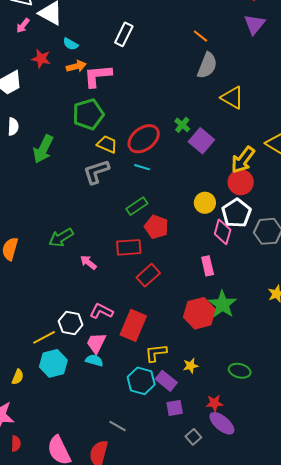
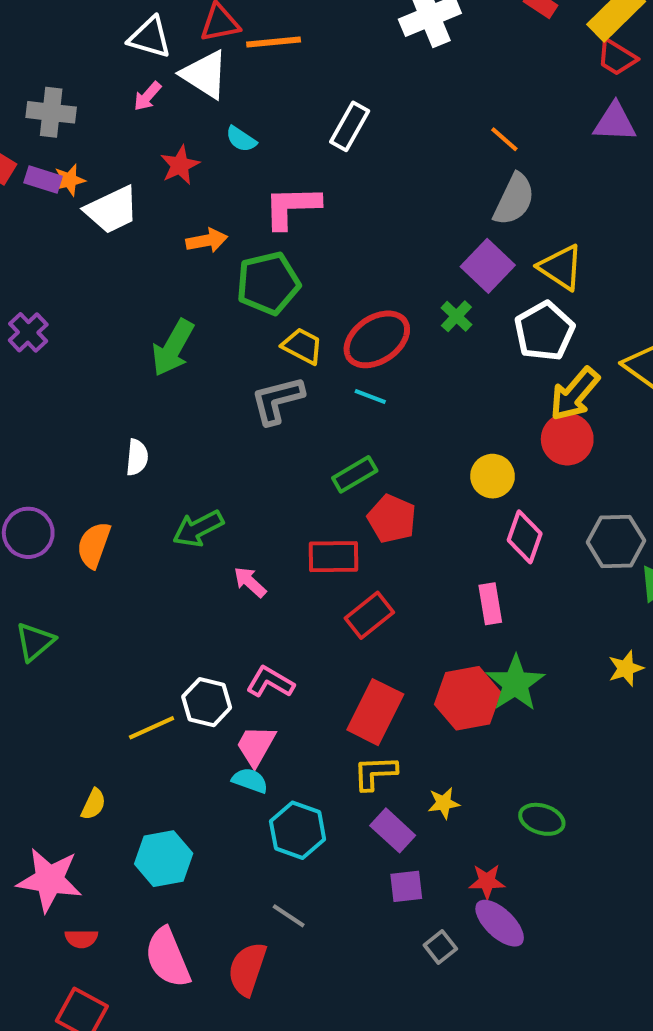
purple triangle: (255, 24) -> (615, 122), turned 50
red star: (41, 59) -> (180, 165), turned 30
orange arrow: (76, 66) -> (207, 240), moved
white semicircle: (13, 127) -> (137, 457), moved
purple square: (201, 141) -> (488, 266), moved
white pentagon: (236, 213) -> (544, 331), moved
red rectangle: (133, 325) -> (375, 712), moved
cyan hexagon: (53, 363) -> (164, 859), moved
cyan hexagon: (141, 381) -> (298, 830), moved
red semicircle: (16, 444) -> (81, 939), turned 84

